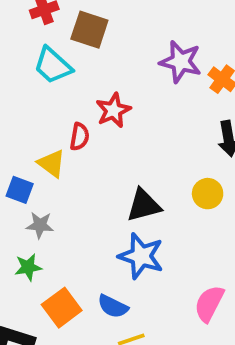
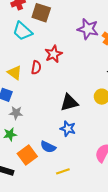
yellow triangle: (52, 163) -> (15, 73), moved
blue star: (141, 256) -> (68, 129), size x0.7
blue semicircle: (113, 306) -> (48, 147), moved

